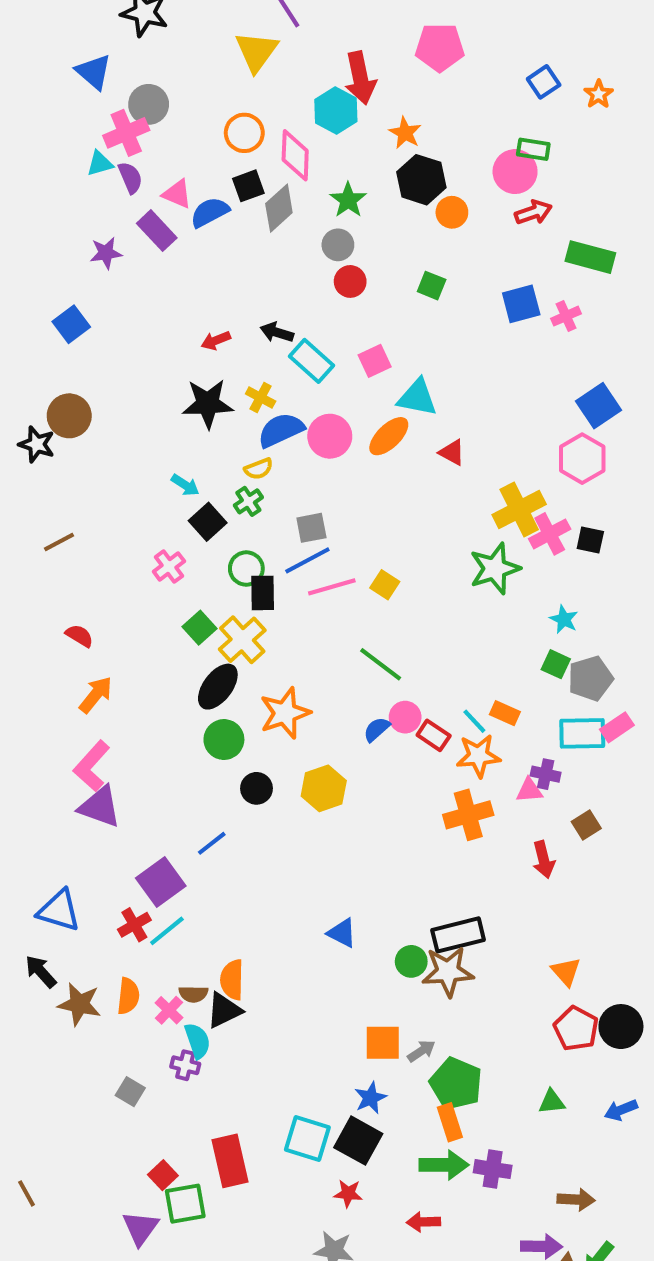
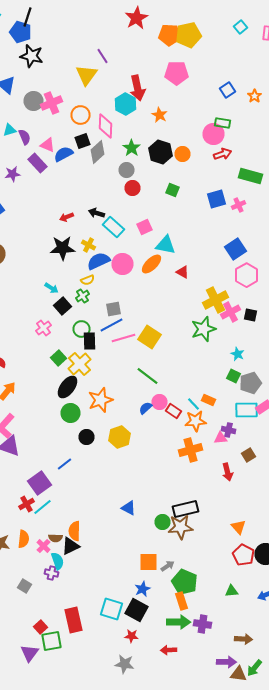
pink cross: (126, 133) -> (52, 103), moved
black hexagon: (421, 180) -> (160, 152), moved
blue square: (599, 406) -> (236, 249), moved
yellow square: (385, 585) -> (150, 337), size x1.6

